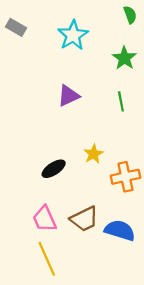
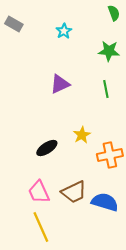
cyan star: (73, 35) -> (64, 31), size x0.6
green star: (124, 58) -> (109, 51), turned -30

